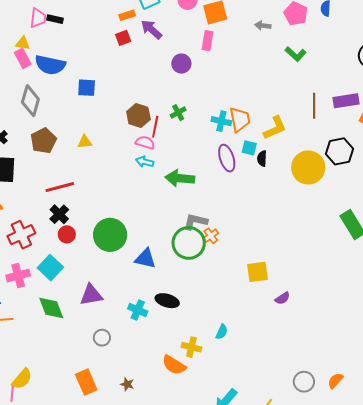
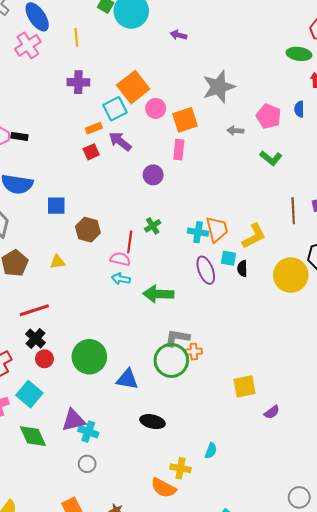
brown hexagon: (138, 116) -> (88, 230), moved
orange cross: (211, 236) -> (194, 352), turned 35
cyan cross: (138, 310) -> (88, 432), moved

